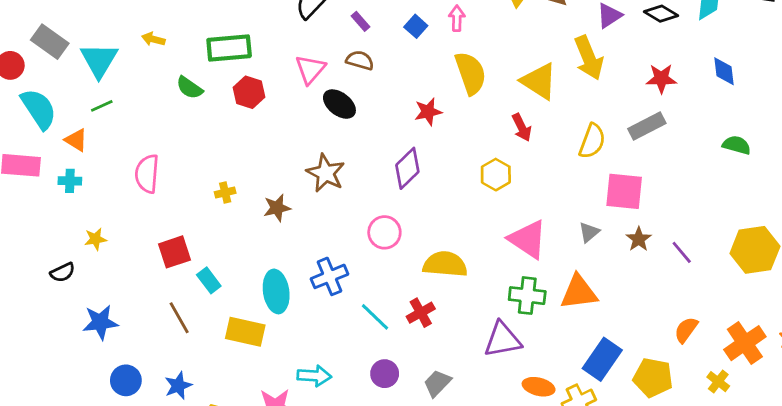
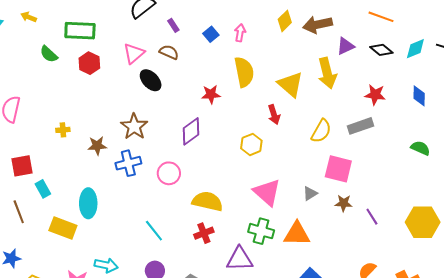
brown star: (639, 239) -> (344, 203), turned 30
blue cross: (329, 276) -> (128, 163), moved
red cross: (421, 313) -> (204, 233), moved

